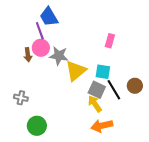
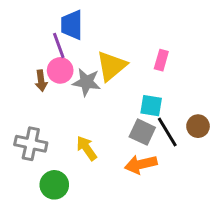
blue trapezoid: (49, 17) -> (72, 25), turned 30
yellow triangle: (76, 71) -> (111, 66), moved
gray cross: (21, 98) -> (31, 144), size x1.5
yellow arrow: (95, 104) -> (87, 148), moved
orange arrow: (102, 126) -> (141, 164), moved

